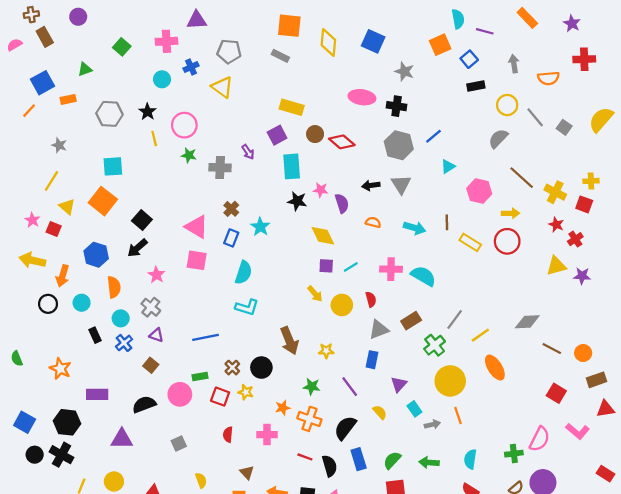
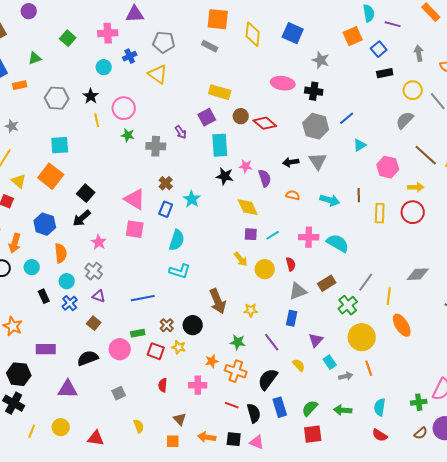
yellow rectangle: (470, 242) -> (380, 213), turned 60
gray diamond: (527, 322) -> (418, 274), moved
yellow line: (480, 335) -> (389, 296), turned -48

